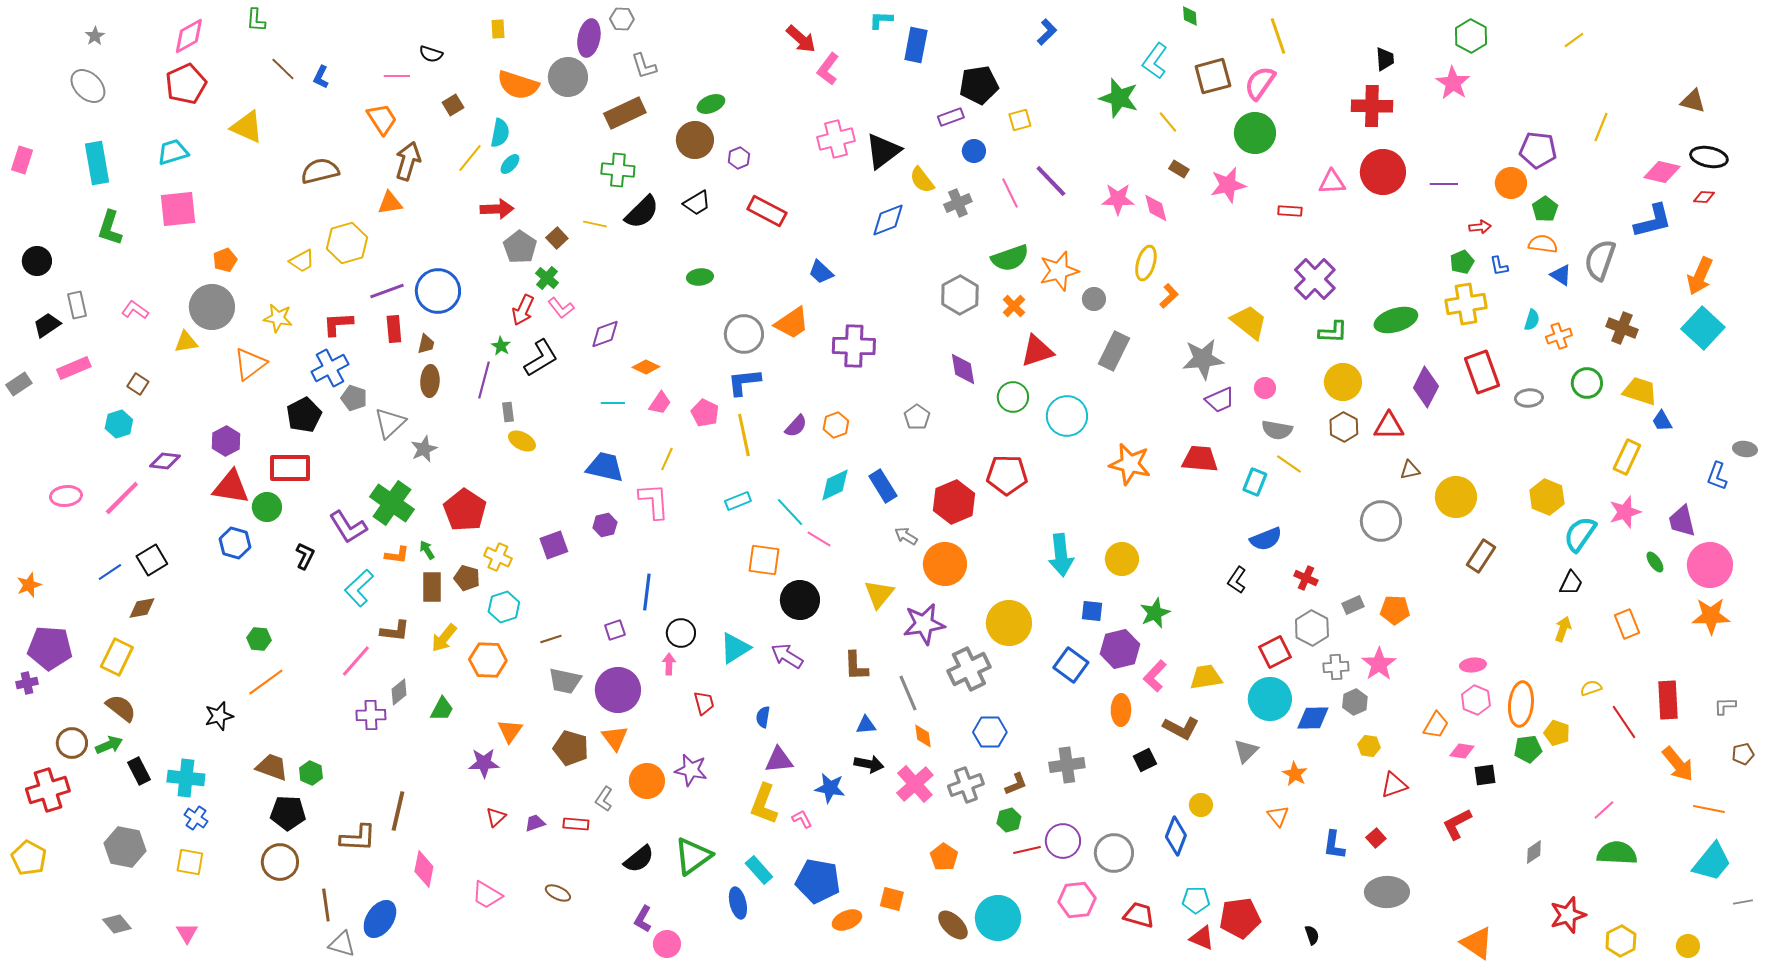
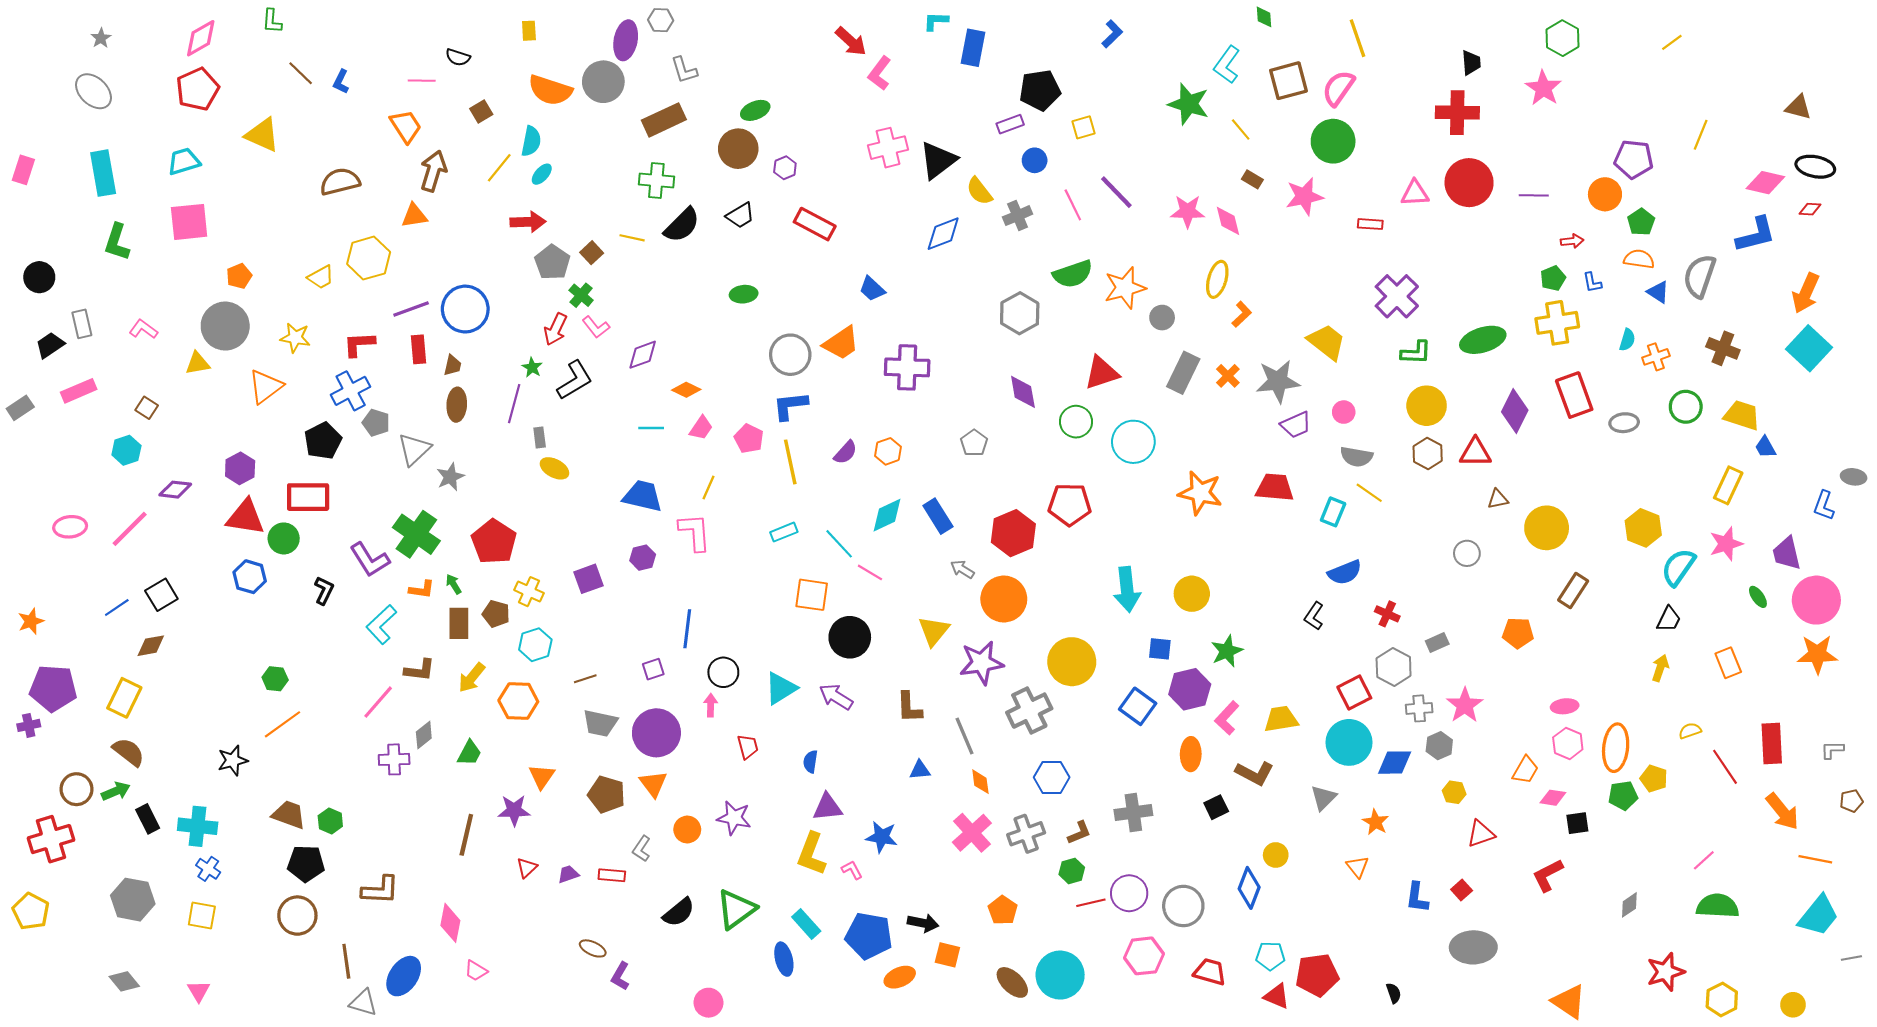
orange cross: (1014, 306) -> (1228, 376), moved
gray circle: (1381, 521) -> (1467, 553), size x0.6
orange pentagon: (1395, 610) -> (1518, 633), moved
black arrow: (869, 764) -> (923, 923), moved
orange circle: (647, 781) -> (687, 830), size x0.7
brown line: (398, 811) -> (466, 835), moved
pink trapezoid: (487, 895) -> (476, 971), moved, size x0.7
purple L-shape: (643, 919) -> (620, 976), moved

